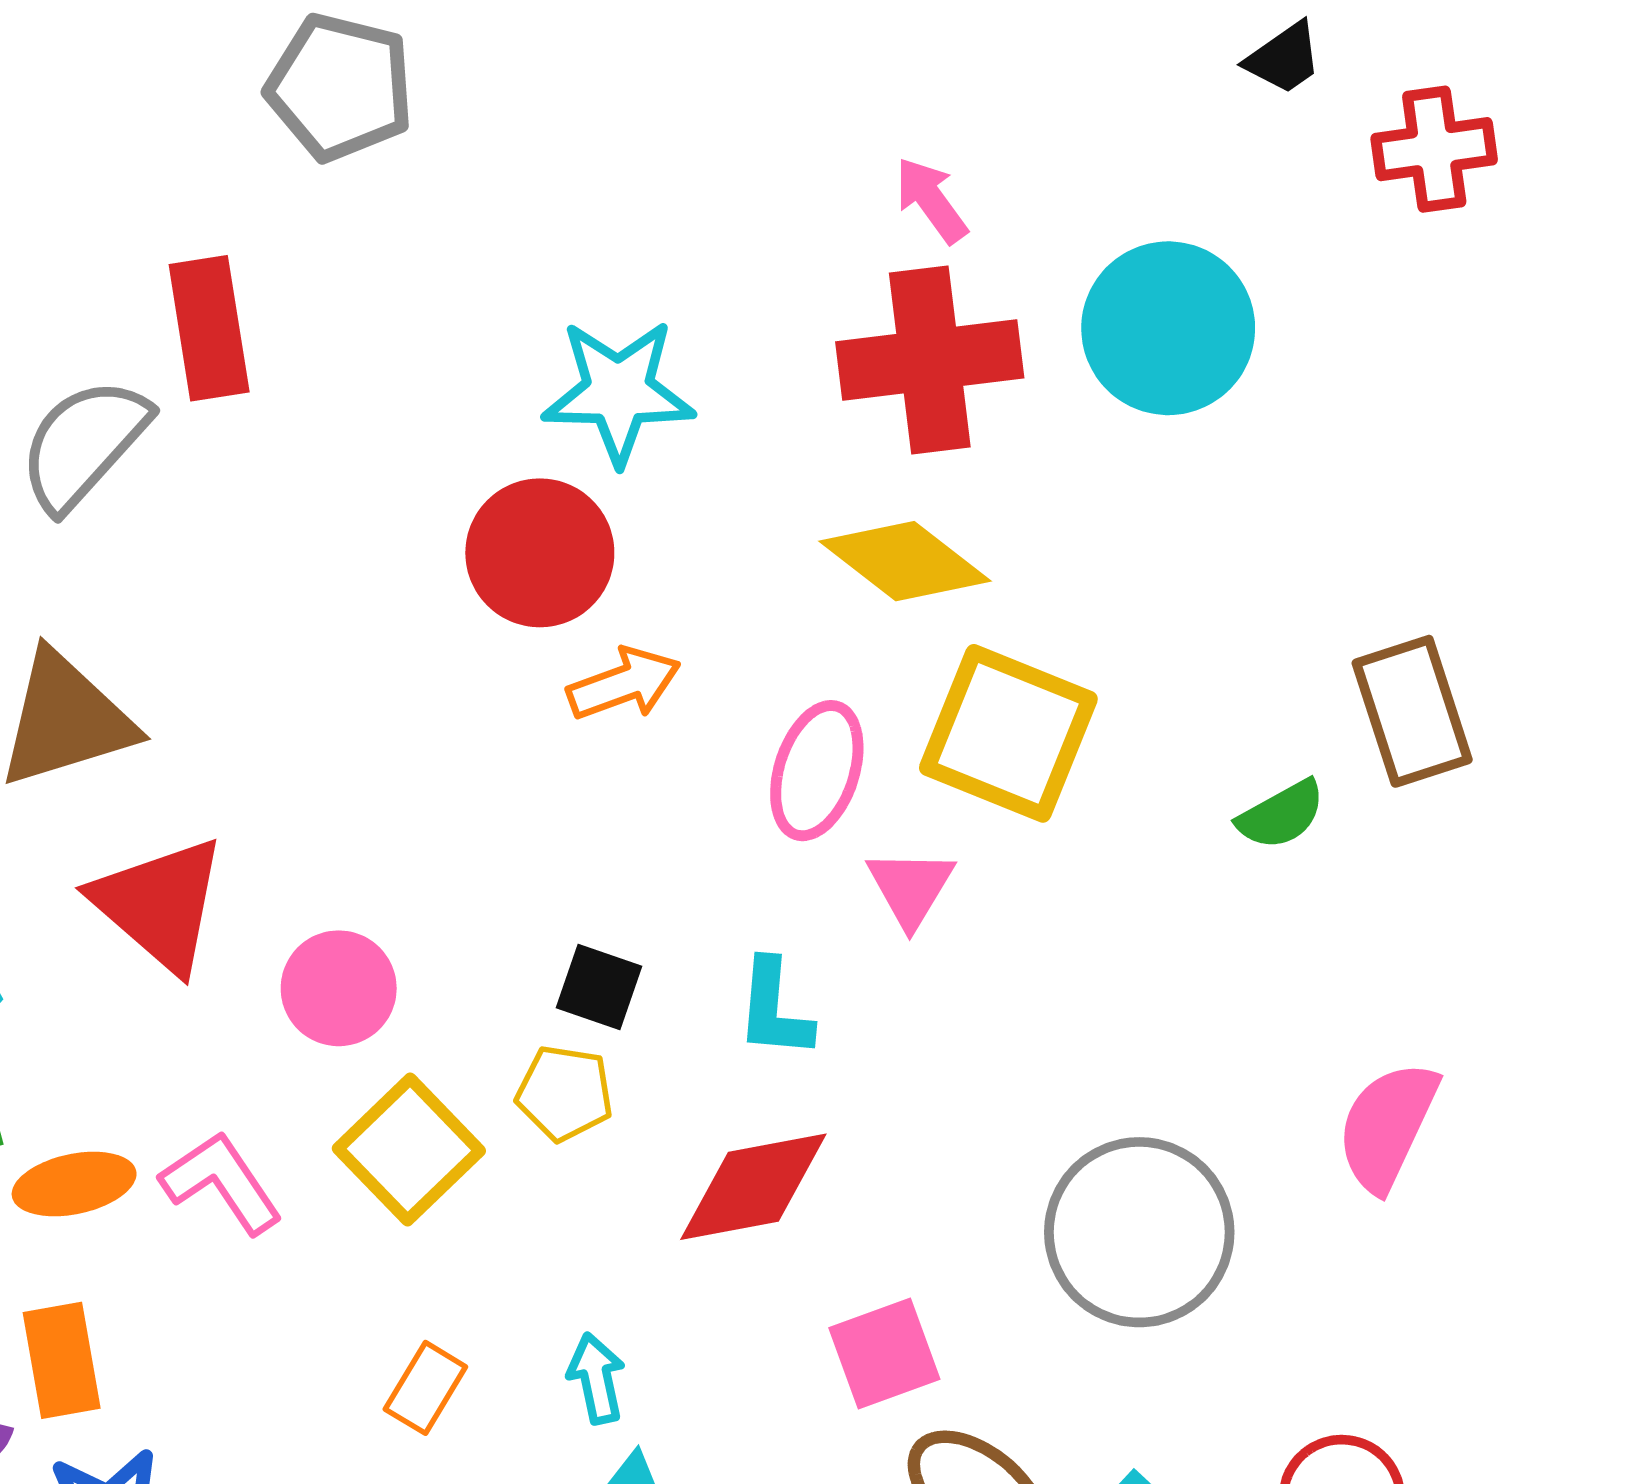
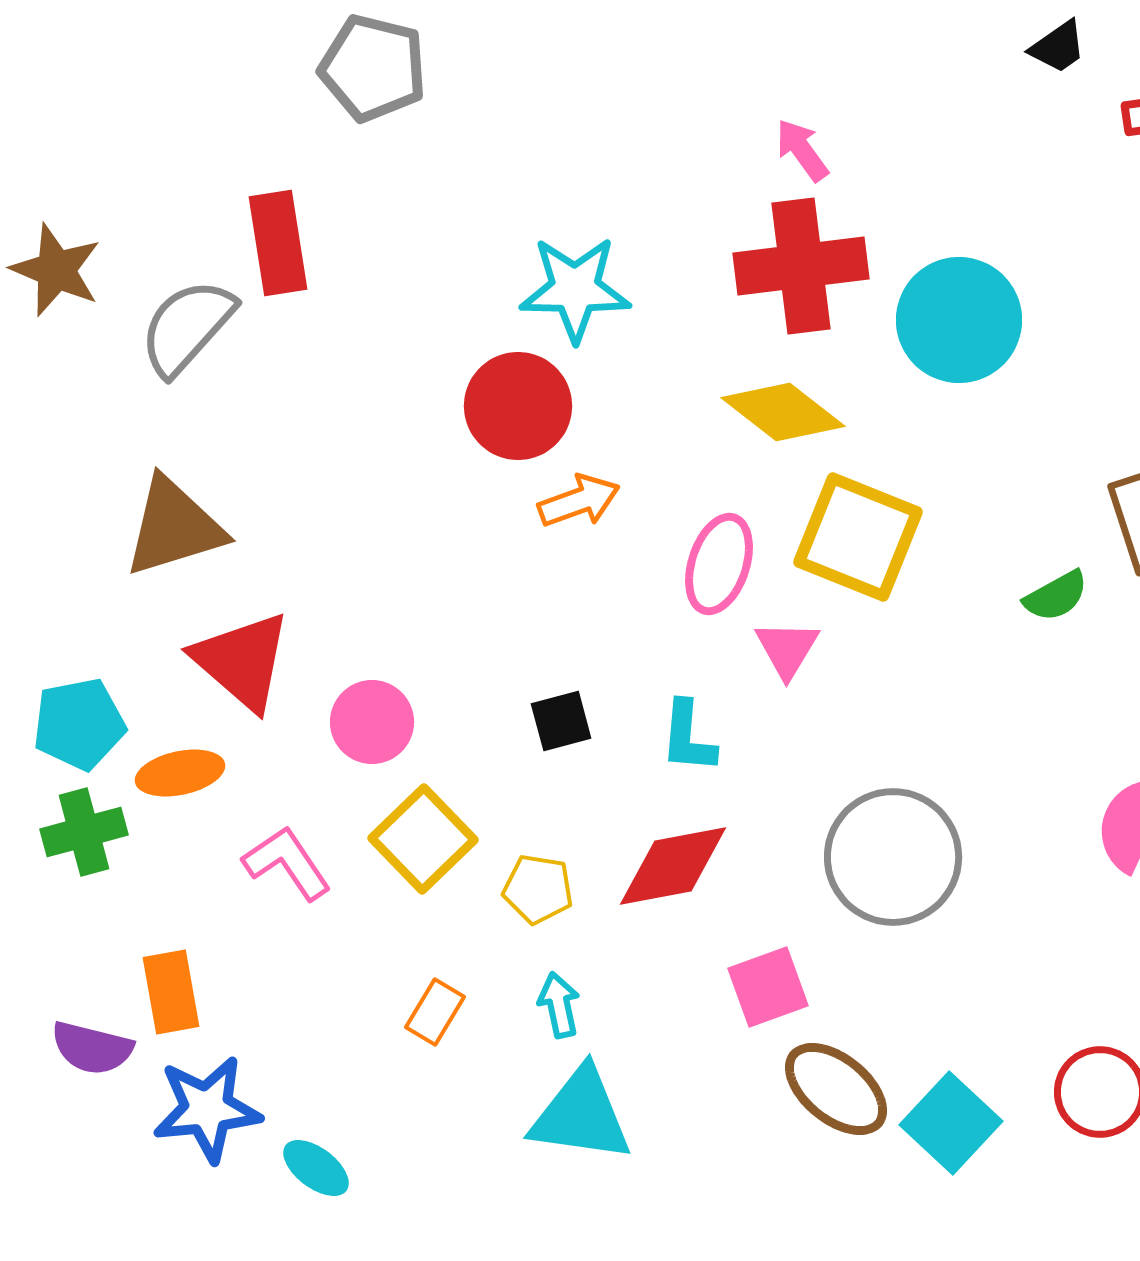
cyan circle: (1168, 328) -> (959, 320), moved
black square: (599, 987) -> (561, 721), turned -34
yellow pentagon: (565, 1093) -> (538, 889), moved
orange ellipse: (74, 1184) -> (180, 773), moved
gray circle: (1139, 1232) -> (893, 857), moved

